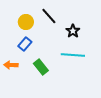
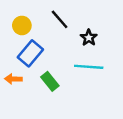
yellow circle: (26, 22) -> (22, 25), moved
blue rectangle: (25, 44) -> (30, 53), size x1.5

